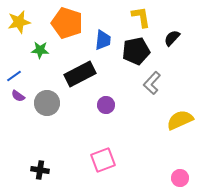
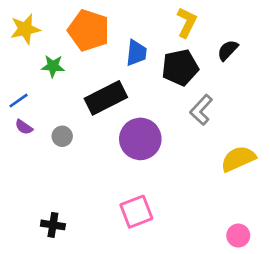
yellow L-shape: (141, 17) -> (187, 22), turned 35
gray circle: (47, 103) -> (62, 136), size x0.6
purple circle: (106, 105) -> (140, 139), size x1.8

